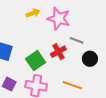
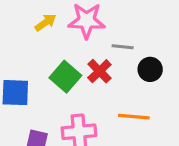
green square: (36, 61) -> (65, 77), moved

